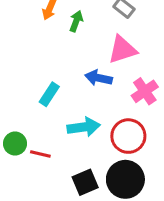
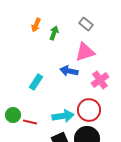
cyan arrow: (84, 127) -> (63, 116), moved

